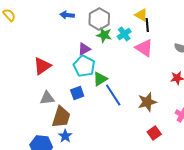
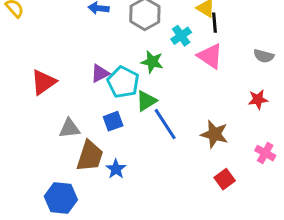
green star: (104, 35) -> (152, 62), moved
purple triangle: (84, 49) -> (100, 73), moved
red triangle: (42, 66) -> (43, 82), moved
brown star: (147, 102) -> (214, 134), turned 30
blue star: (65, 136) -> (116, 169), moved

